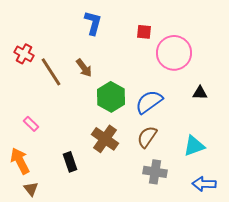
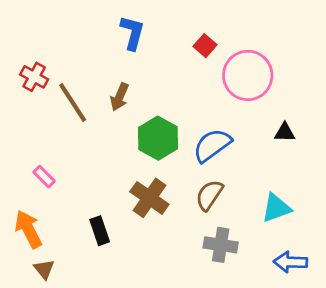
red square: (144, 32) -> (205, 46), turned 35
brown arrow: (84, 68) -> (120, 97), turned 60

